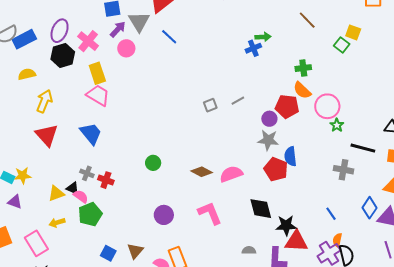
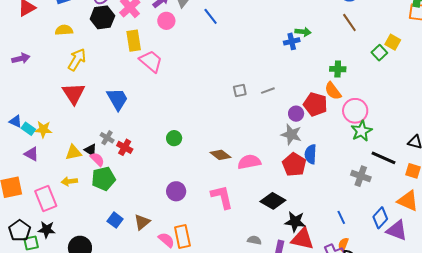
pink trapezoid: (98, 95) -> (151, 61), moved
green star: (337, 125) -> (361, 131), size x1.5
black diamond: (261, 209) -> (273, 201), turned -55

